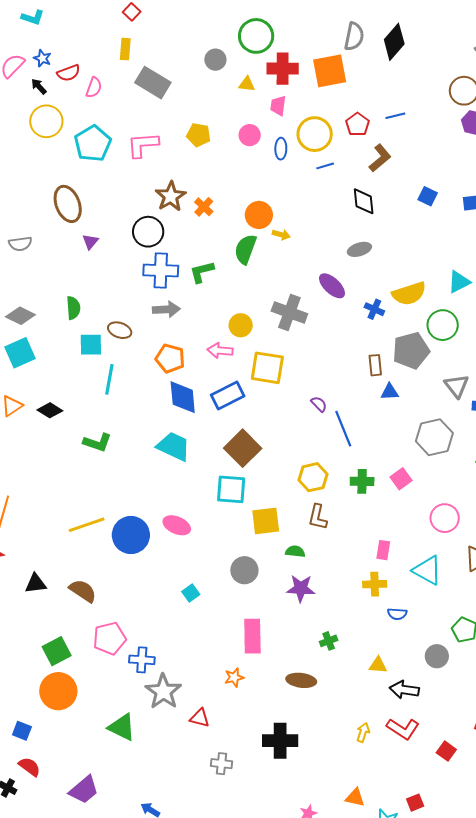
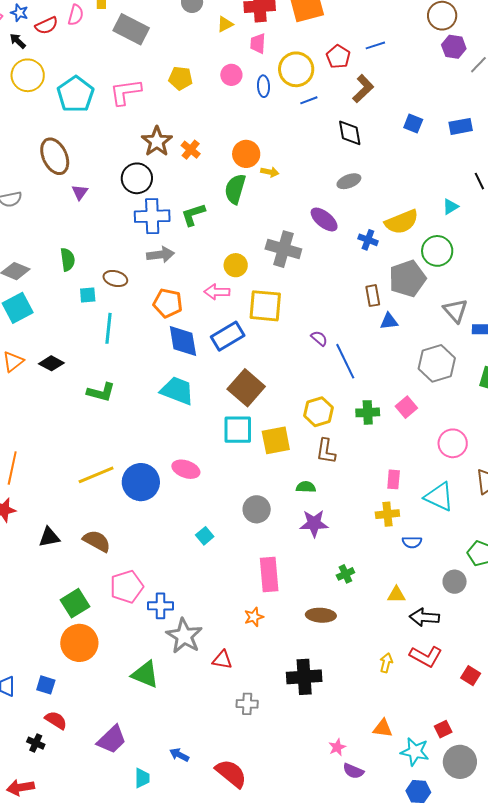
yellow triangle: (247, 84) -> (225, 24), turned -30
pink semicircle: (94, 88) -> (76, 15), moved
cyan triangle: (459, 282) -> (450, 207), size x0.7
cyan square: (91, 345) -> (88, 295), size x0.7
yellow square: (266, 521) -> (276, 440), moved

